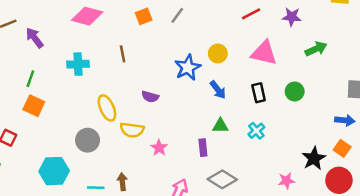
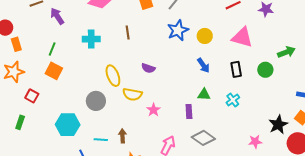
green arrow: (316, 49) -> (286, 52), moved
blue star: (188, 68) -> (178, 30), moved

